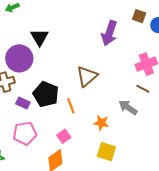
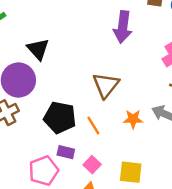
purple rectangle: (23, 103) -> (66, 152), moved
orange star: (101, 123) -> (133, 119), moved
yellow square: (106, 152) -> (131, 172), moved

